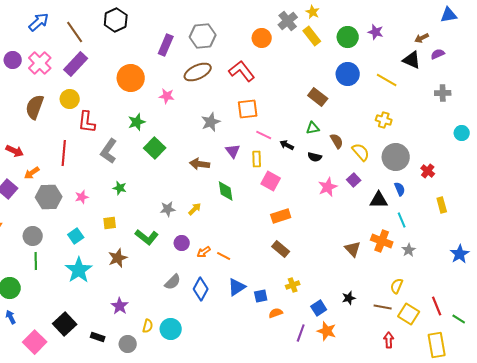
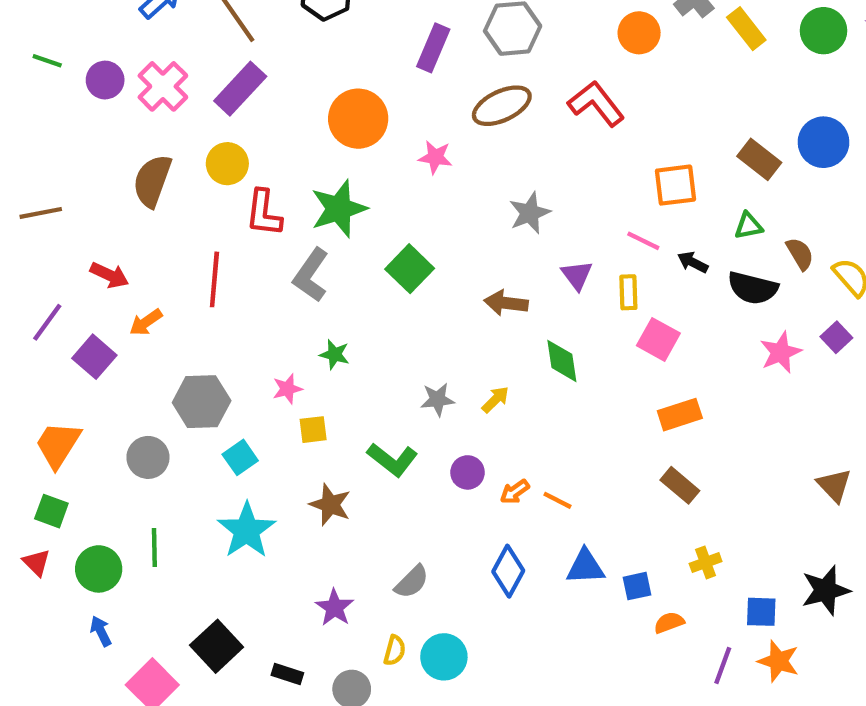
blue circle: (348, 74) -> (823, 142), moved
orange square: (248, 109) -> (676, 185), moved
green star: (137, 122) -> (339, 209), moved, size x1.5
black semicircle: (315, 157) -> (753, 288), size x1.6
gray hexagon: (49, 197) -> (202, 402), moved
pink star: (82, 197) -> (287, 389), moved
brown star: (118, 258) -> (330, 505), turned -30
green line: (36, 261) -> (154, 548), moved
gray semicircle: (173, 282) -> (412, 582), moved
blue triangle: (237, 287) -> (585, 567), turned 30
black star: (349, 298) -> (826, 590), size x1.6
blue square: (319, 308) -> (761, 612), turned 35

